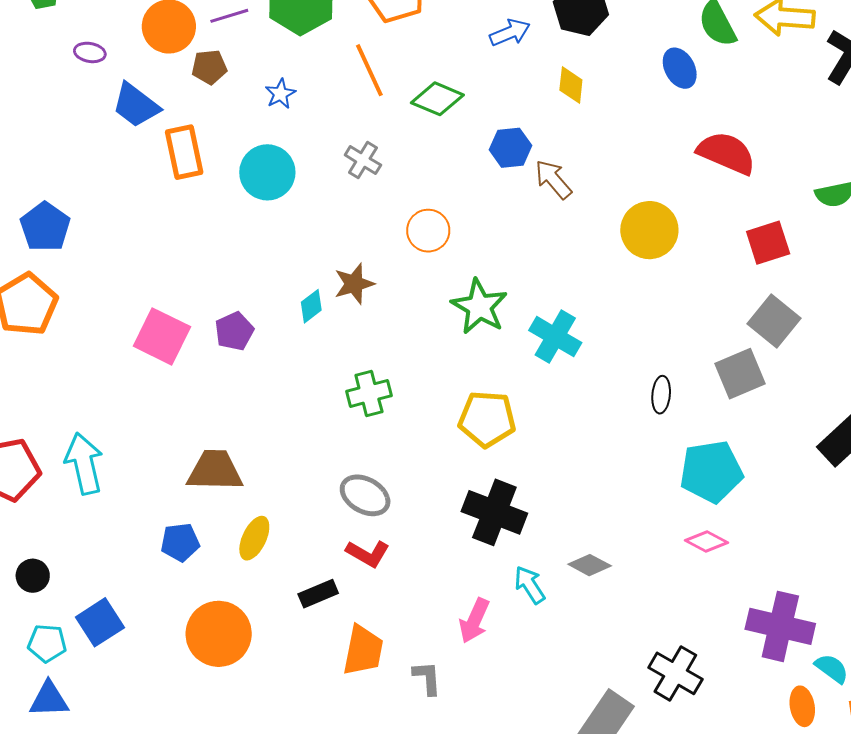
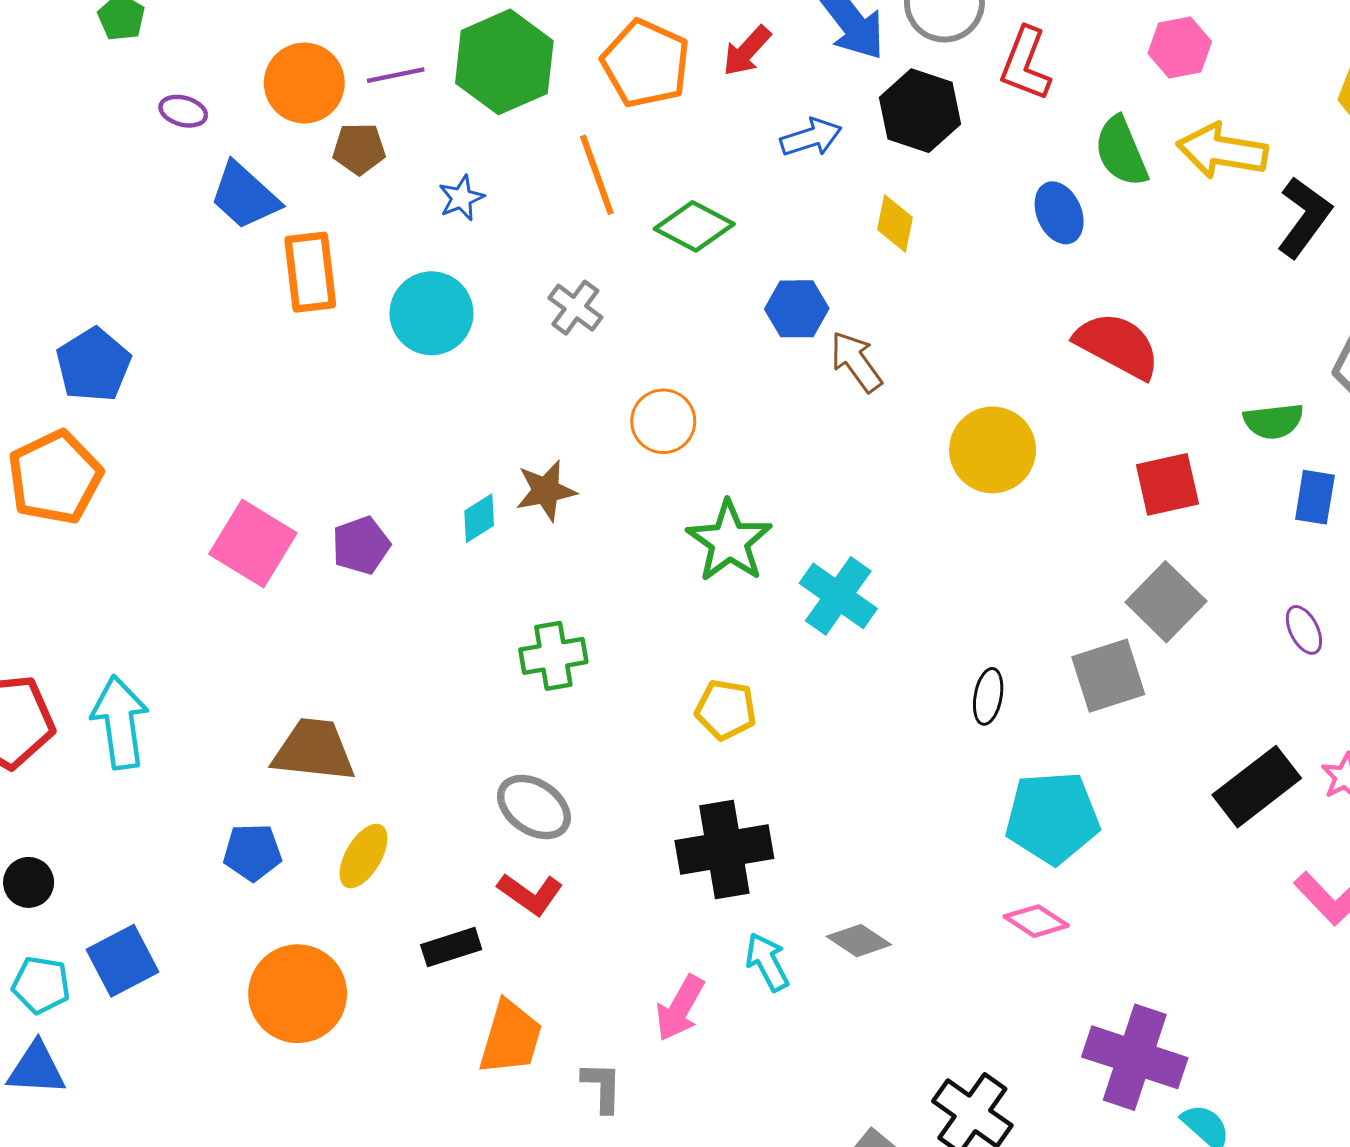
yellow pentagon: (487, 419) -> (726, 710), size x0.7
black cross: (494, 512) -> (724, 849), turned -36

